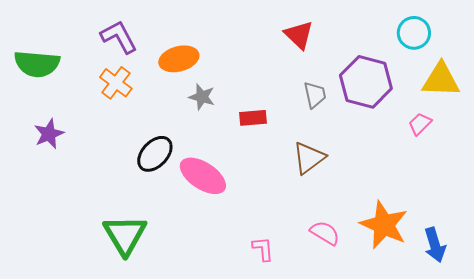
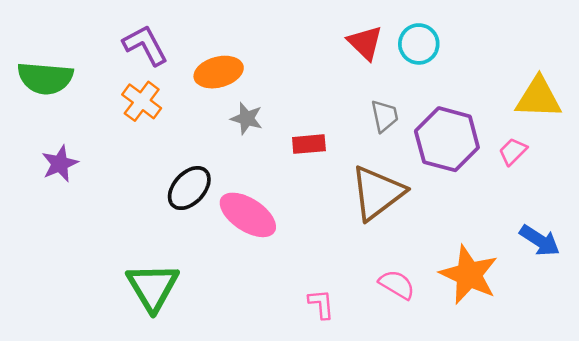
cyan circle: (414, 33) -> (419, 44), moved
purple hexagon: (366, 82) -> (447, 139), moved
brown triangle: (309, 158) -> (377, 193), size x1.4
blue arrow: (435, 245) -> (540, 241), moved, turned -40

